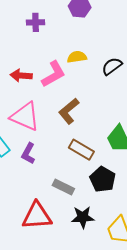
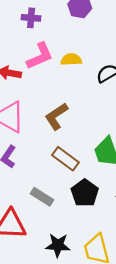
pink L-shape: (53, 74) -> (40, 56), moved
black star: (83, 217) -> (58, 245), moved

